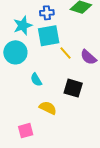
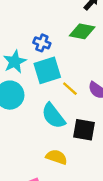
blue cross: (47, 13) -> (42, 43), turned 32
cyan semicircle: (36, 80) -> (53, 116), moved, size x1.6

